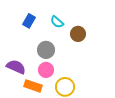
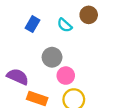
brown circle: (78, 34) -> (89, 15), moved
pink circle: (46, 70) -> (66, 76), moved

